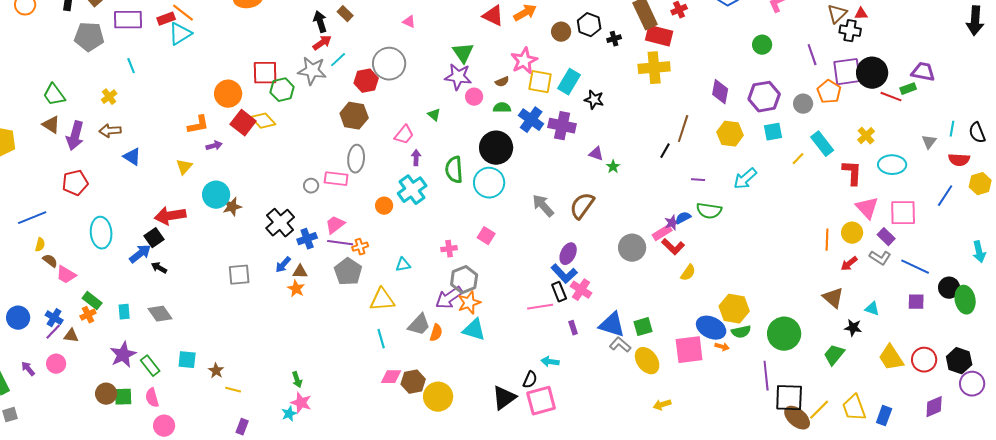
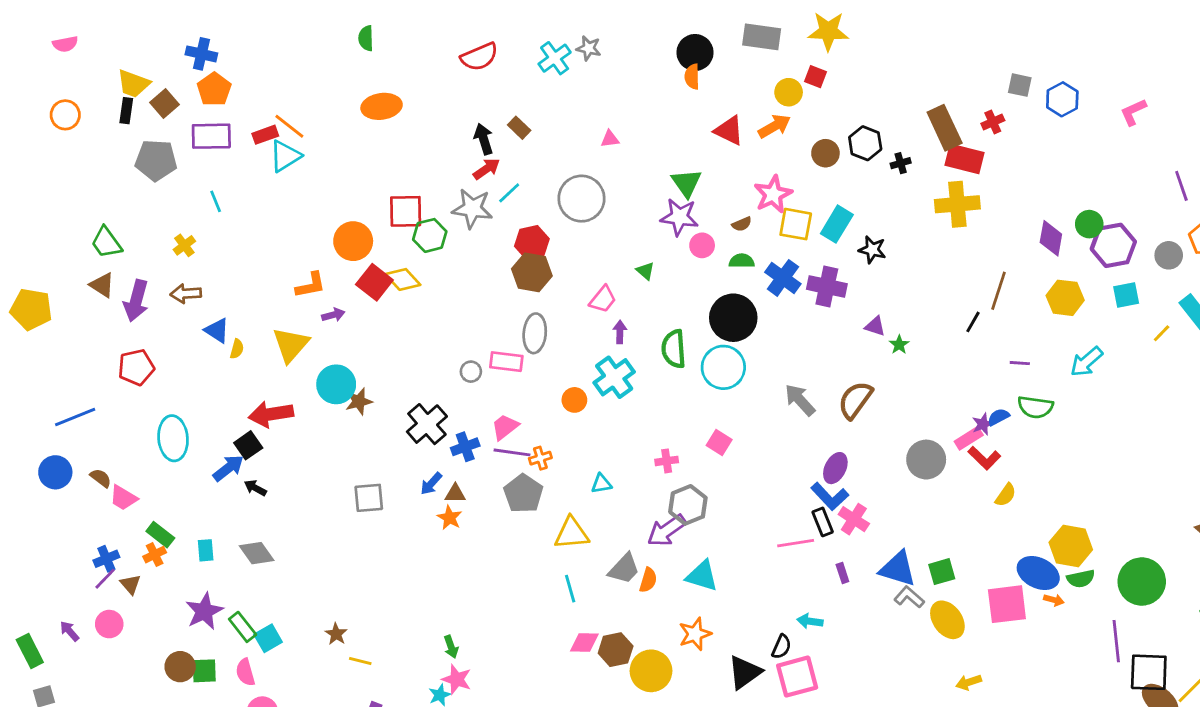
pink triangle: (409, 22) -> (610, 139), turned -32
green circle: (762, 45) -> (1089, 224), moved
red hexagon: (366, 81) -> (532, 243), moved
yellow triangle: (184, 167) -> (291, 345), size x1.6
yellow semicircle: (40, 245) -> (237, 349), moved
orange star: (469, 303) -> (695, 634), moved
blue circle: (18, 318) -> (55, 472), moved
blue cross: (54, 318) -> (106, 559), turned 36
brown triangle: (71, 336) -> (130, 584), turned 42
cyan square: (187, 360) -> (268, 638), moved, turned -36

